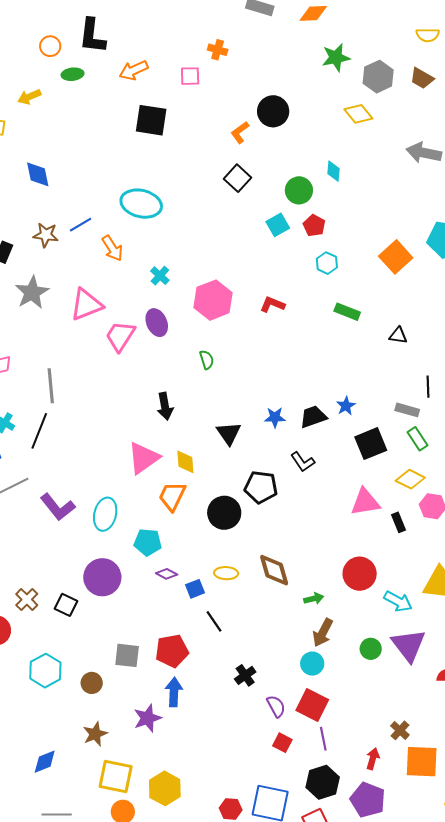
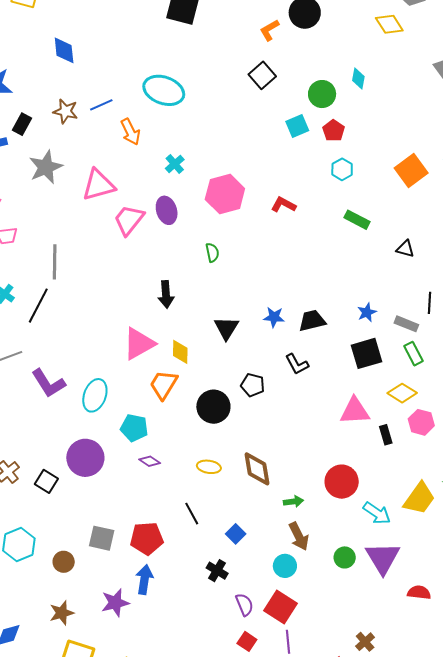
blue star: (346, 406) -> (367, 312), moved
black pentagon: (261, 487) -> (253, 385), size x0.7
blue square: (195, 589) -> (236, 534), moved, turned -30
brown arrow: (323, 633) -> (299, 536), turned -60
black cross: (245, 675) -> (217, 571), turned -30

